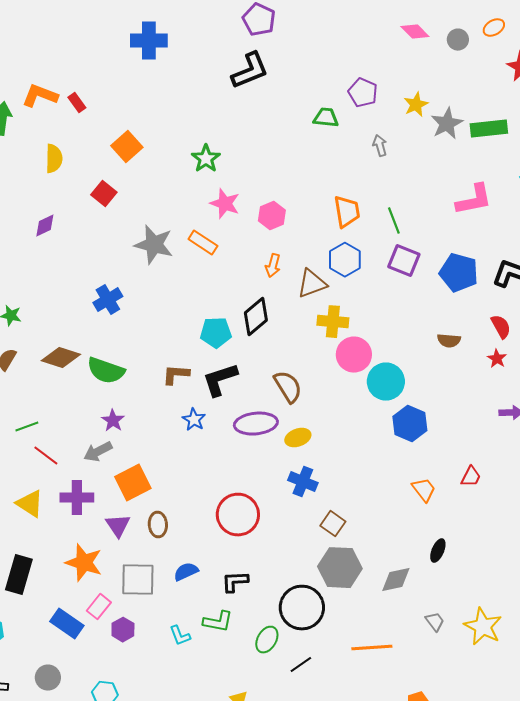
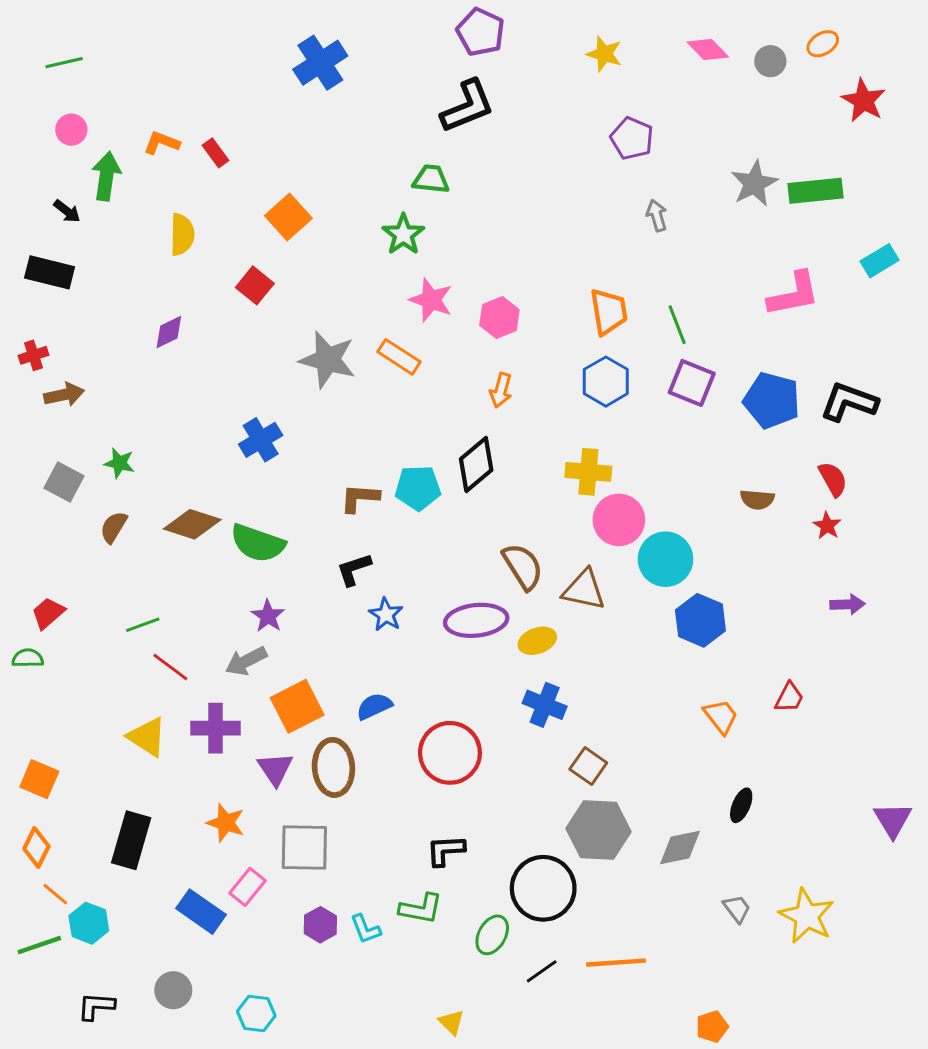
blue cross: (149, 41) -> (320, 63), turned -33
orange L-shape: (40, 96) -> (162, 143), size x0.7
yellow star: (416, 105) -> (604, 54), moved, turned -30
green trapezoid: (326, 118) -> (431, 179), moved
brown triangle: (312, 284) -> (584, 590), moved, turned 32
brown L-shape: (176, 375) -> (360, 498), moved
black L-shape: (220, 380) -> (354, 569), moved, size x0.7
brown ellipse: (158, 525) -> (333, 767), size x1.5
orange star: (84, 563) -> (226, 823), size x0.7
blue semicircle: (186, 572) -> (374, 706), moved
purple hexagon: (123, 630) -> (320, 925), moved
orange line: (372, 648) -> (616, 963), moved

